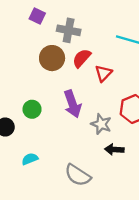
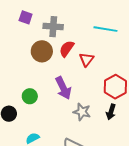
gray star: (101, 124) -> (82, 112), moved
black arrow: (114, 150) -> (111, 112), moved, turned -70

